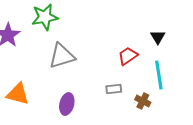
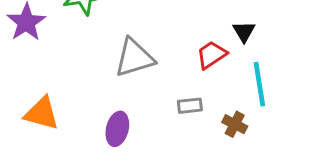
black triangle: (158, 37) -> (244, 32), moved
gray triangle: (62, 56) -> (134, 58), moved

